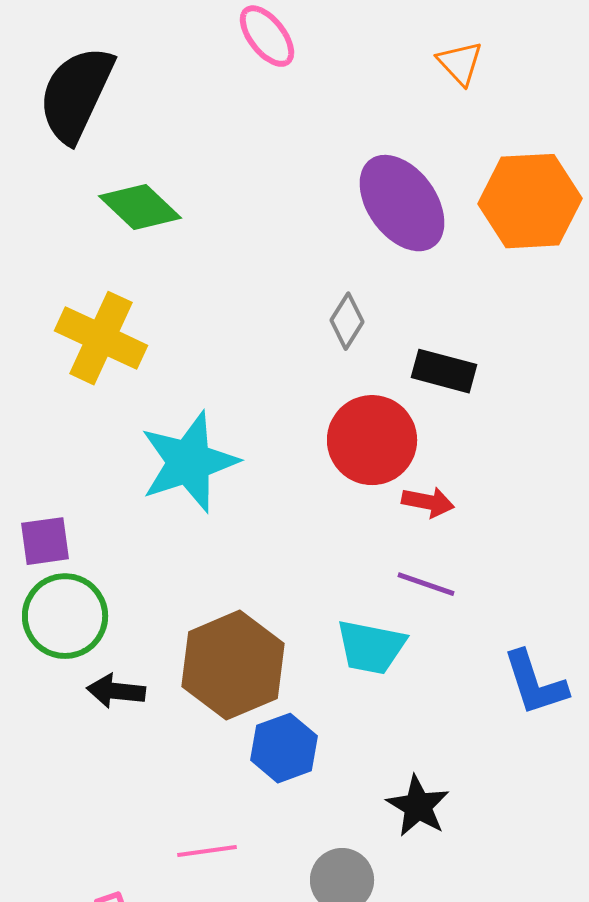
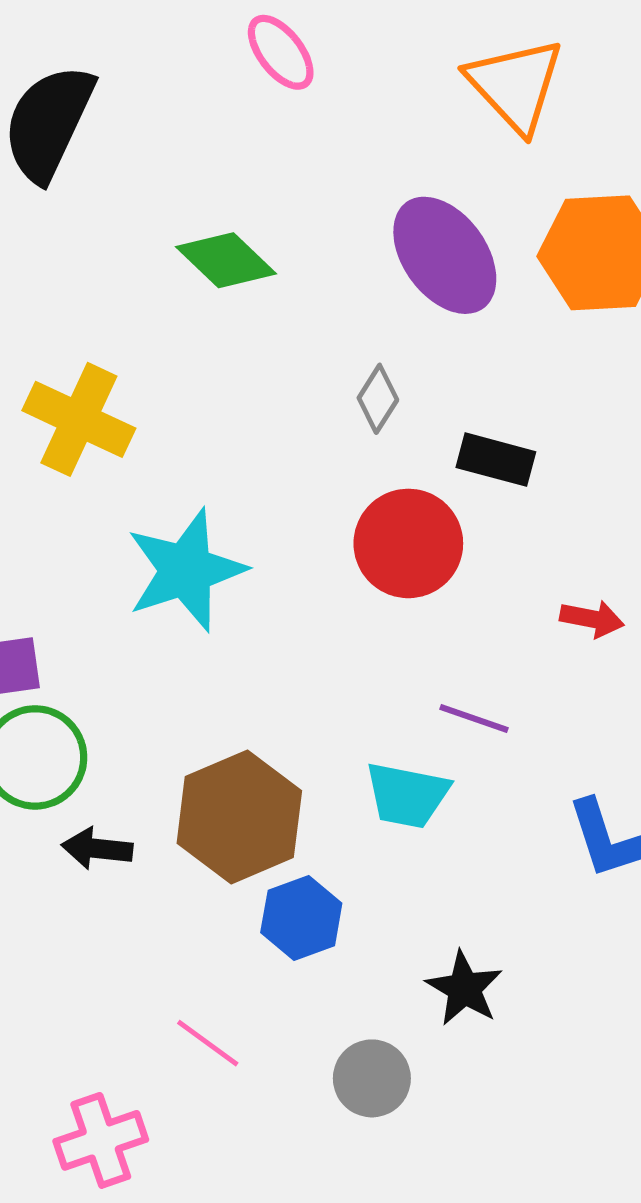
orange triangle: (460, 63) -> (515, 85), size x1.8
green diamond: (140, 207) -> (226, 260), moved
red arrow: (428, 502) -> (592, 619), moved
pink line: (207, 851) -> (208, 1043), turned 44

